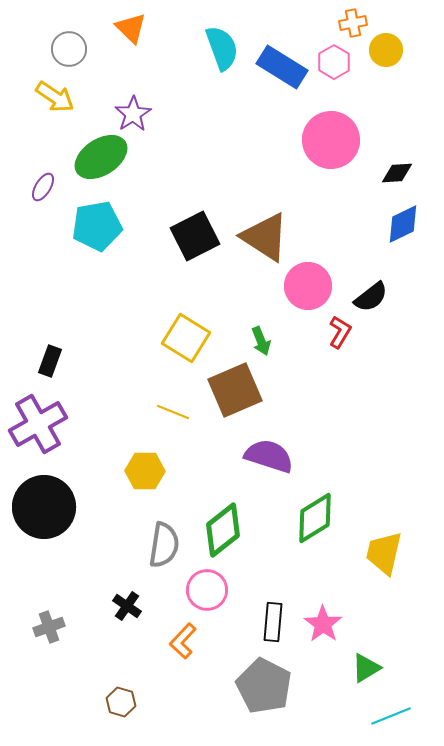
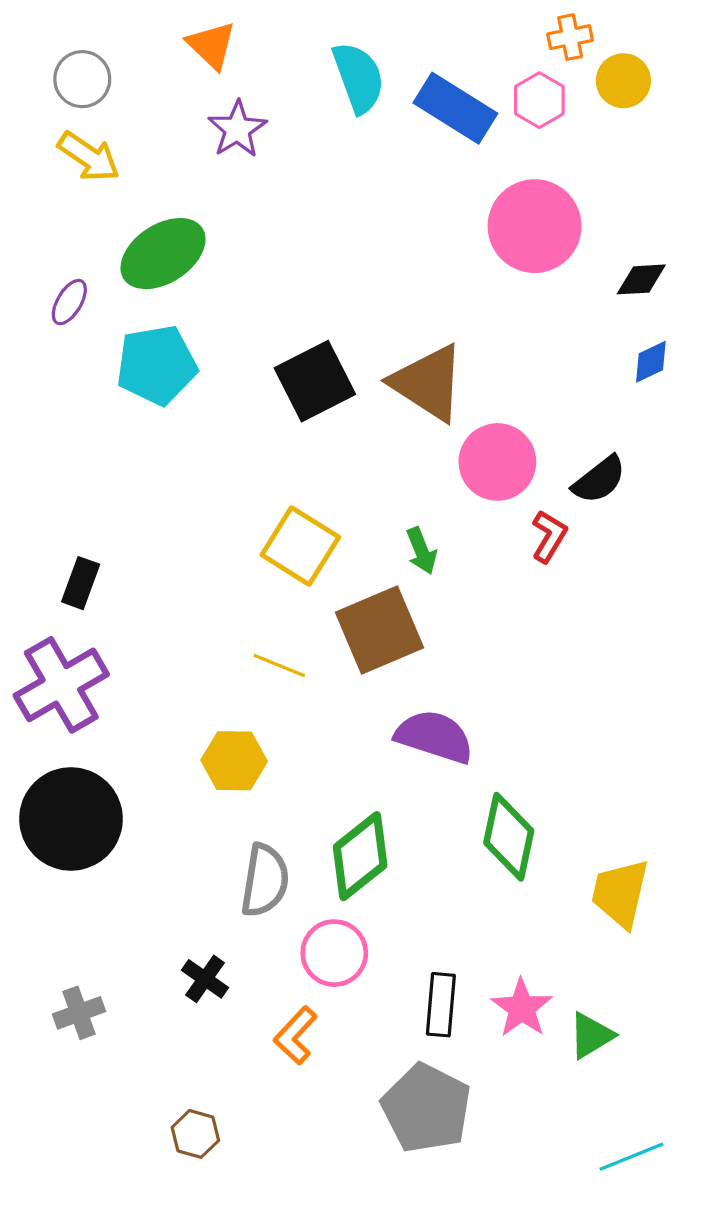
gray circle: (69, 49) -> (82, 79), moved
purple star: (133, 114) -> (237, 129), moved
blue diamond: (403, 224) -> (651, 362), size x0.7
green diamond: (315, 518) -> (509, 837), turned -46
green triangle: (366, 668) -> (591, 1035), moved

